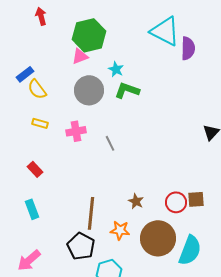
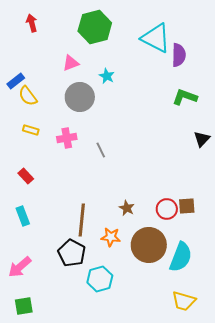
green hexagon: (89, 35) -> (95, 27), moved
green L-shape: (127, 90) -> (185, 97), moved

